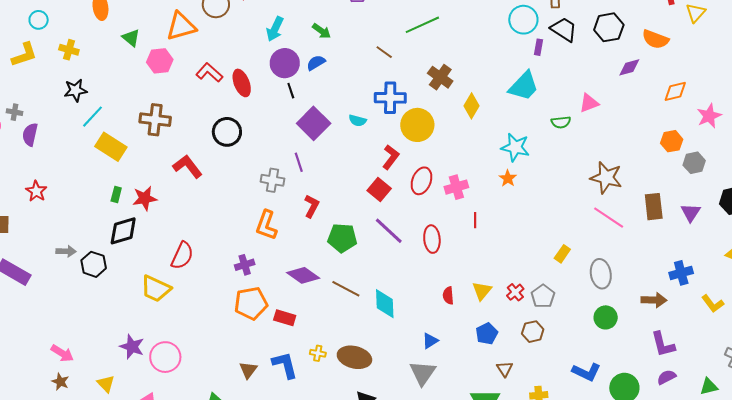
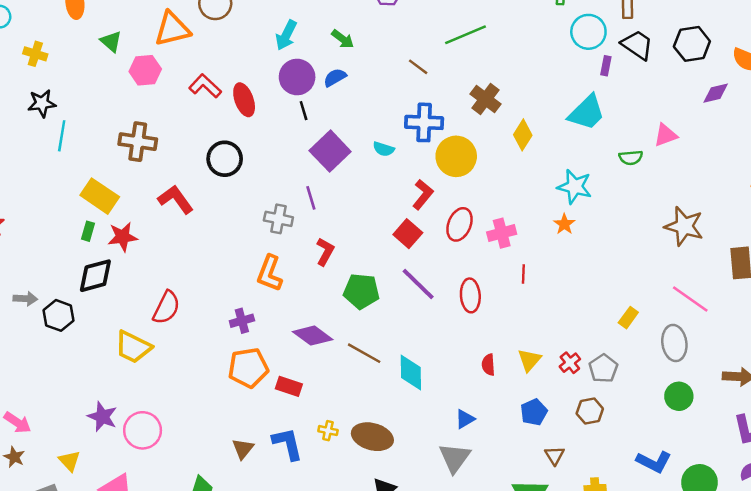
cyan line: (92, 117) -> (62, 136), turned -35
yellow rectangle: (111, 147) -> (100, 196), moved
pink line: (609, 218) -> (690, 299), moved

